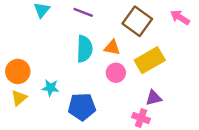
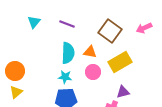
pink arrow: (180, 17) -> (144, 28), turned -56
cyan star: (50, 88) -> (65, 77), moved

